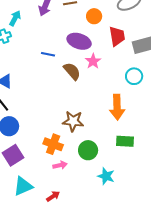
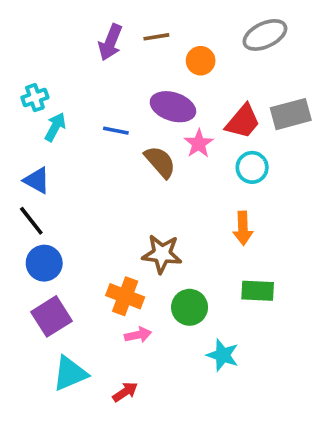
cyan arrow: (15, 18) -> (55, 127), moved
red trapezoid: (117, 36) -> (243, 121), moved, turned 50
cyan circle: (134, 76) -> (252, 167), moved
orange arrow: (117, 107) -> (243, 228), size x0.7

